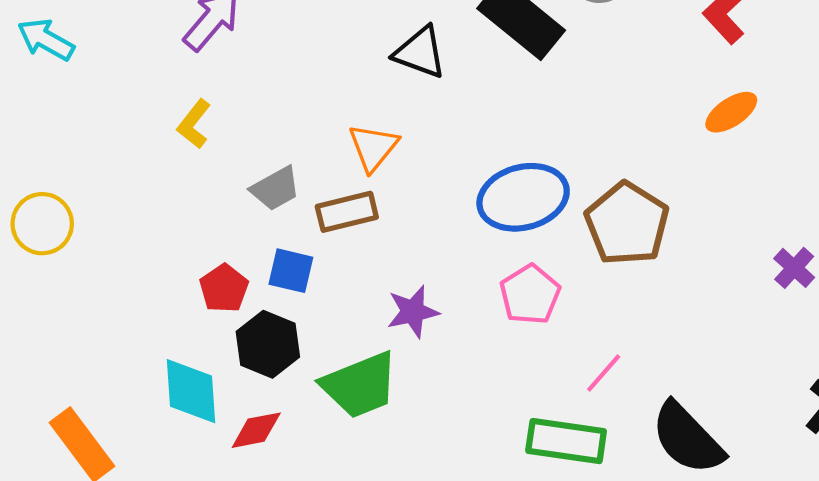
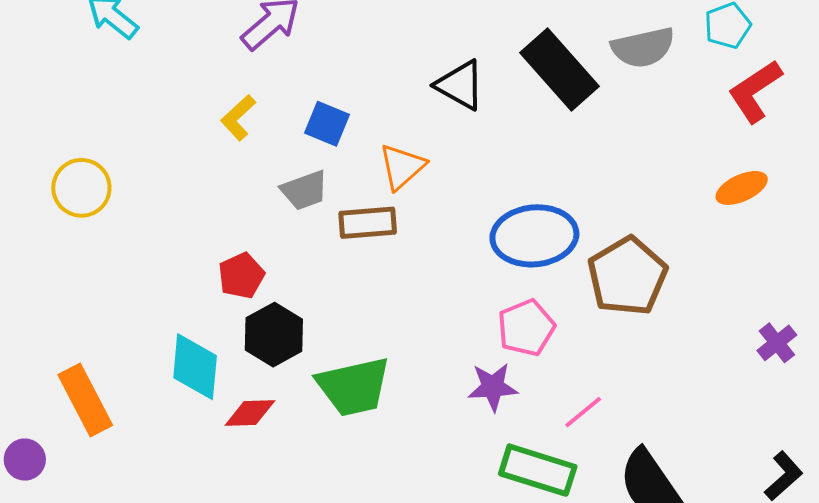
blue square: (291, 271) -> (327, 124), moved
purple star: (413, 312) -> (493, 387), moved

